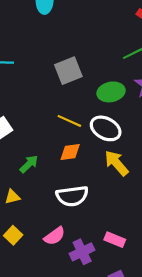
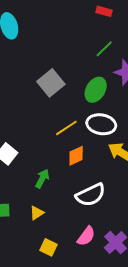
green ellipse: (111, 92) -> (96, 90), turned -30
yellow line: (69, 121) -> (66, 128), turned -40

